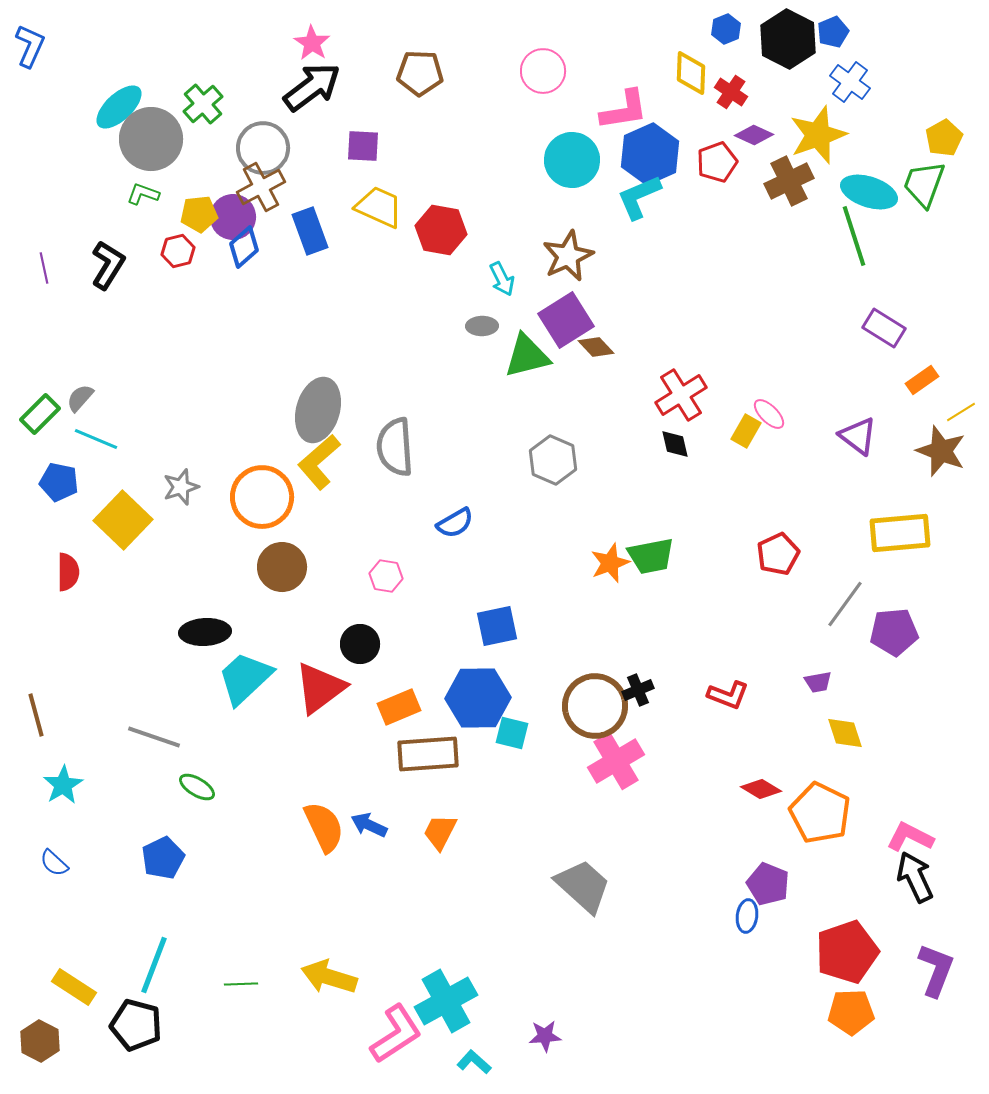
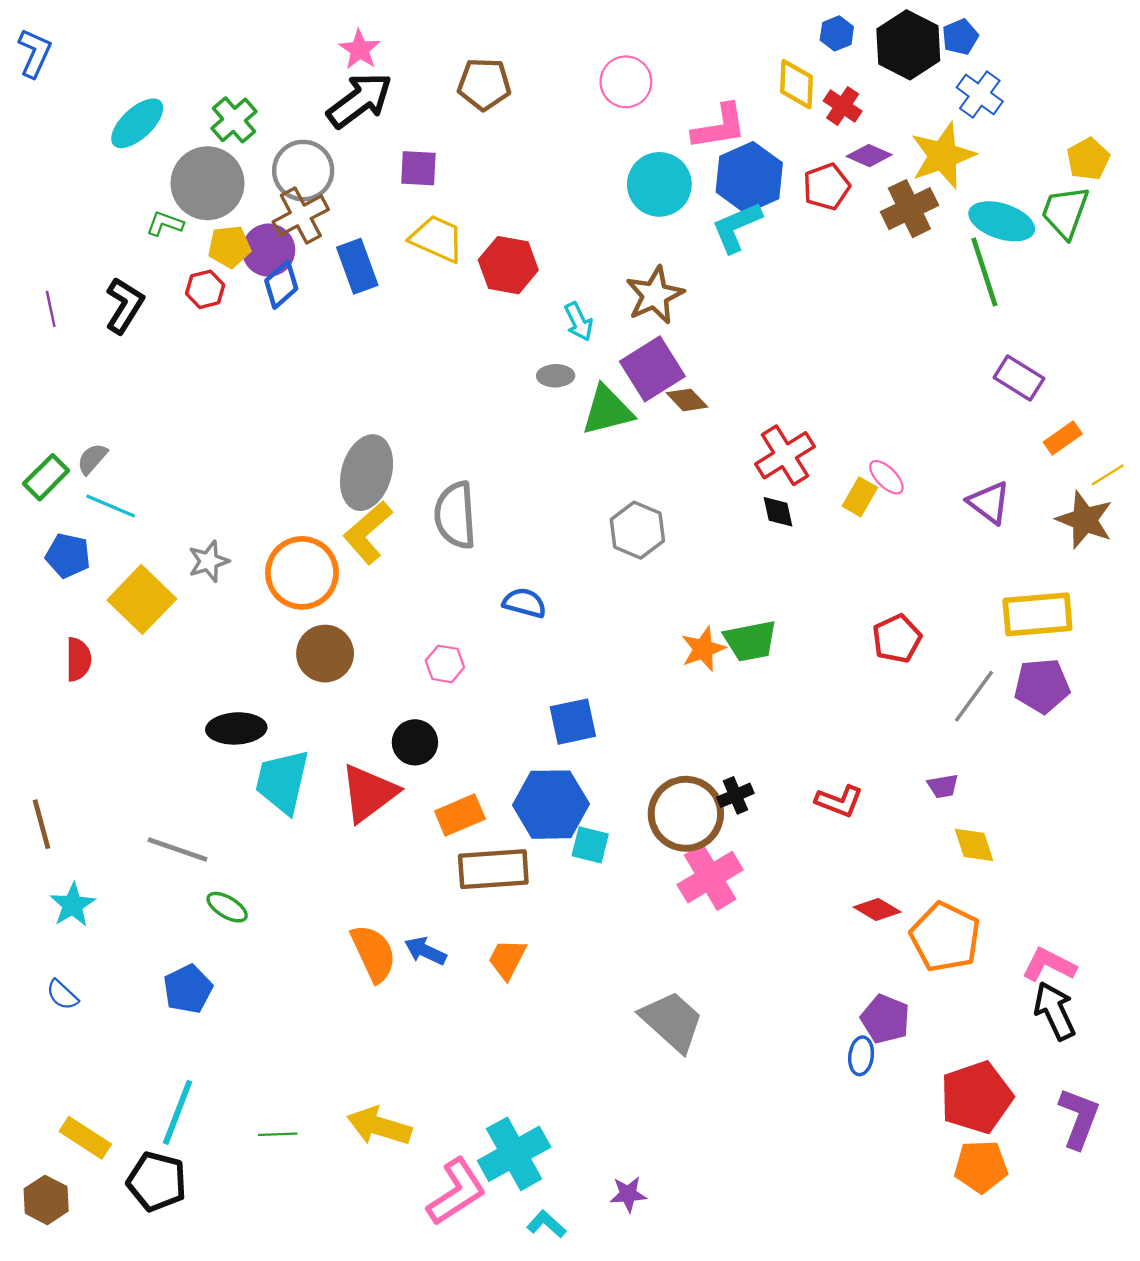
gray circle: (151, 139) -> (207, 183), moved
blue semicircle: (455, 523) -> (524, 603), turned -135
purple pentagon: (894, 632) -> (1042, 686), moved
cyan trapezoid: (245, 678) -> (282, 782), turned -34

